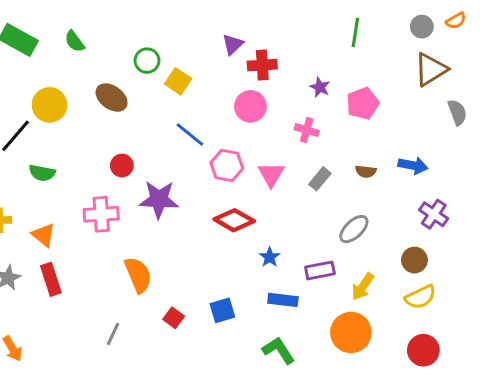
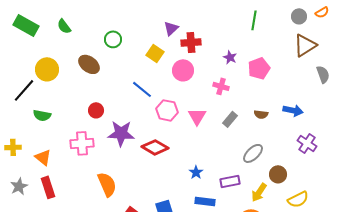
yellow square: (178, 81) -> (155, 53), moved
red diamond: (234, 220) -> (155, 147), moved
brown circle: (414, 260) -> (278, 174), moved

